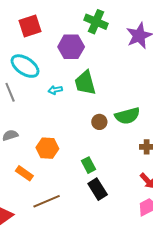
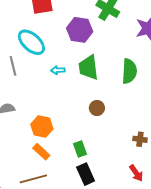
green semicircle: (127, 116) -> (129, 71), moved, turned -80
orange rectangle: (24, 173) -> (41, 152), moved

